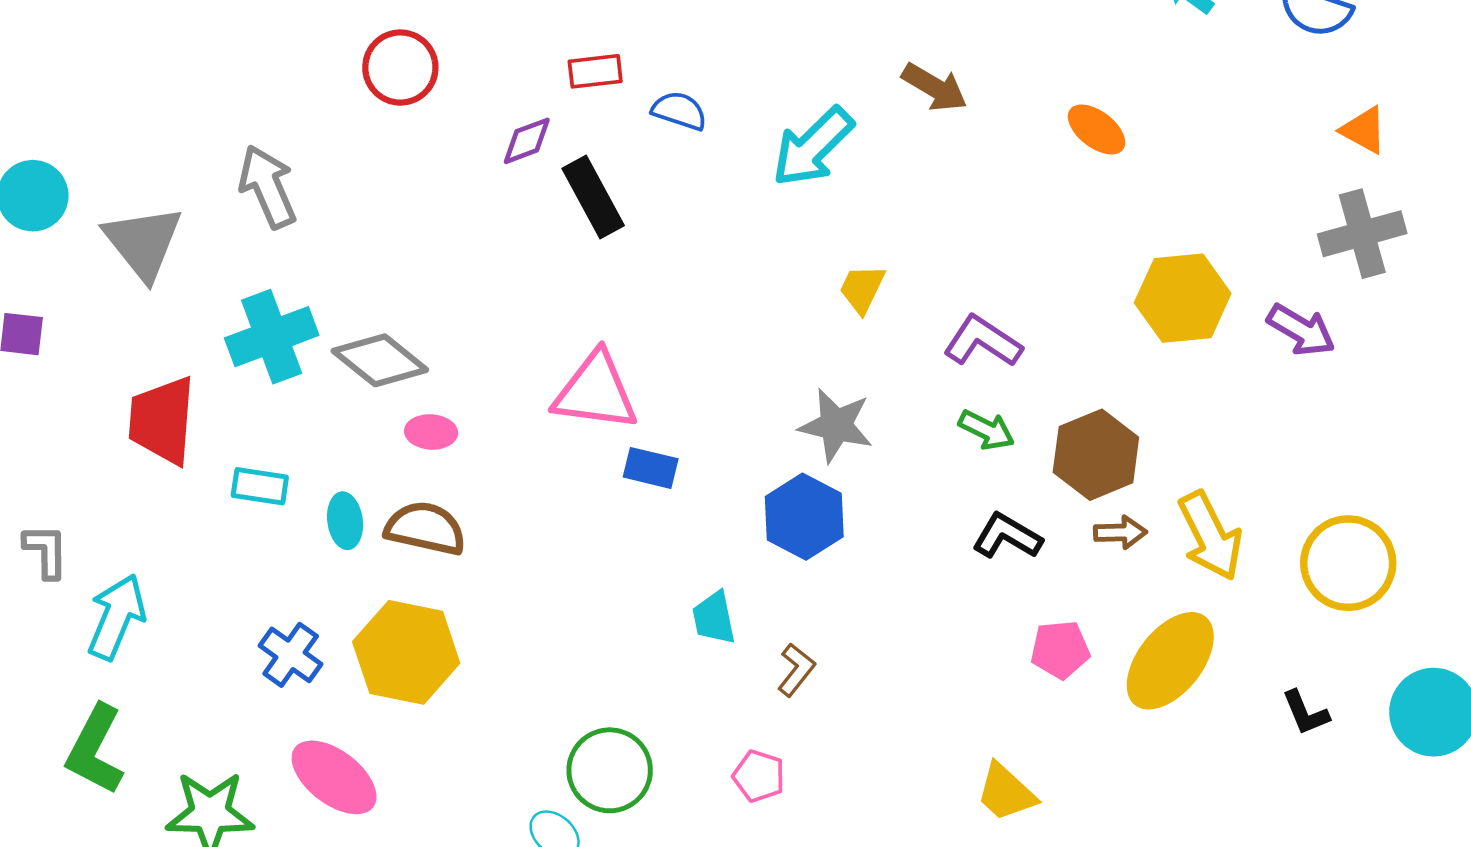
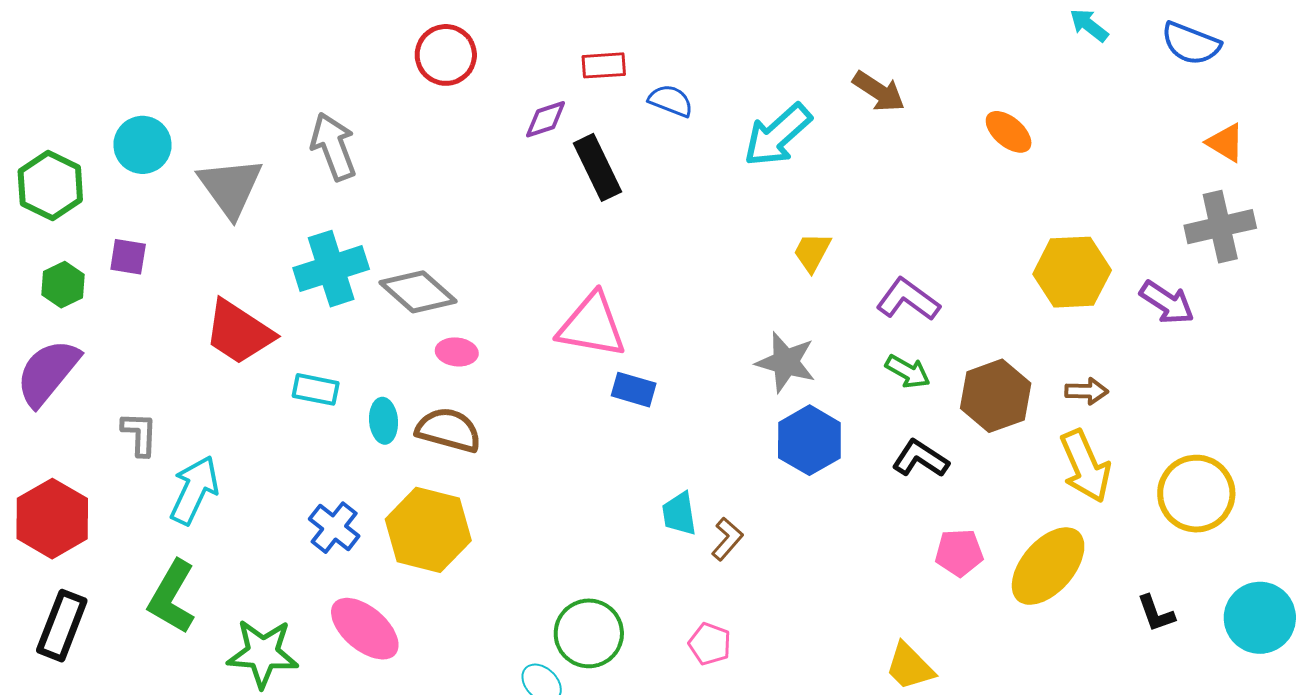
red trapezoid: (162, 420) -> (239, 332), turned -64
blue hexagon: (804, 517) -> (809, 440), moved
brown arrow: (1120, 532) -> (1087, 391), moved
brown L-shape: (796, 670) -> (727, 539), moved

